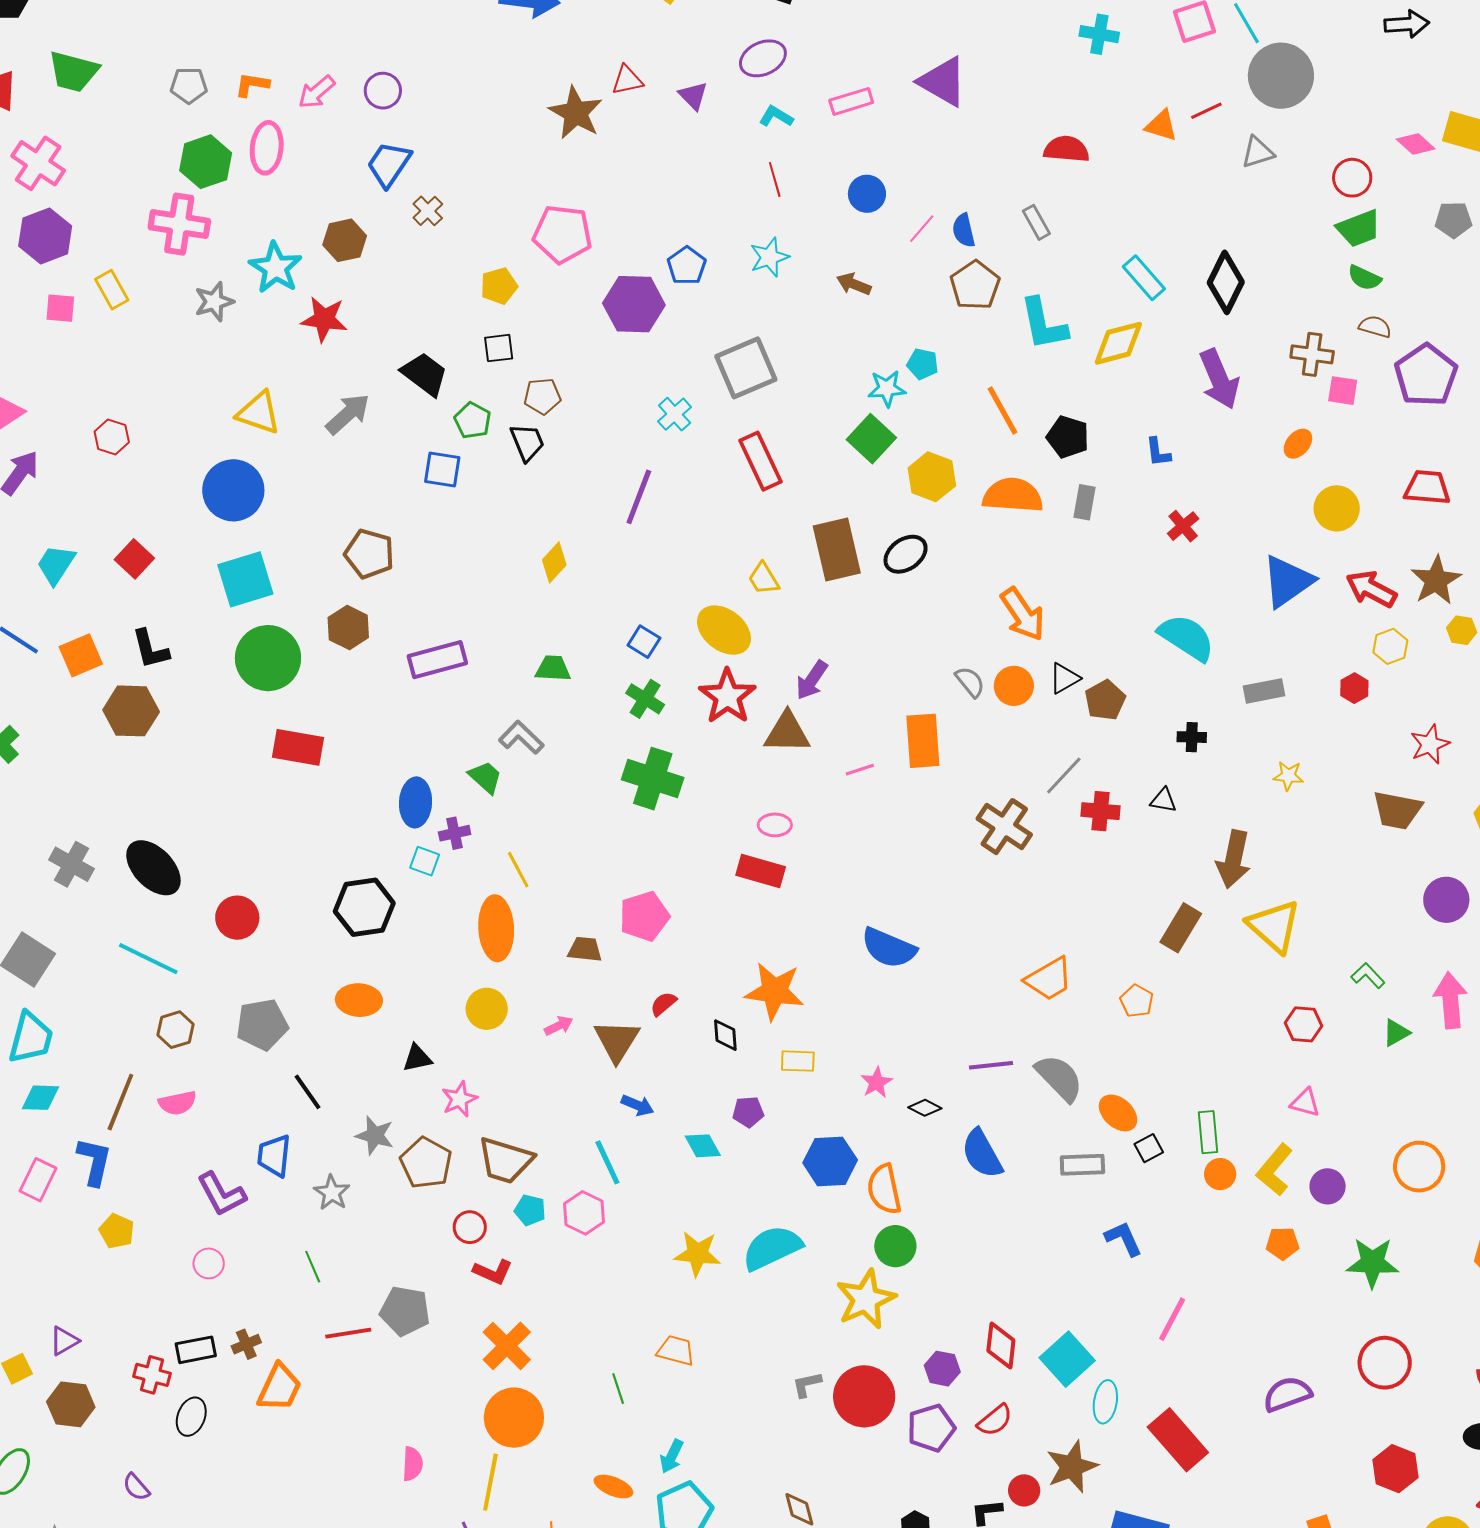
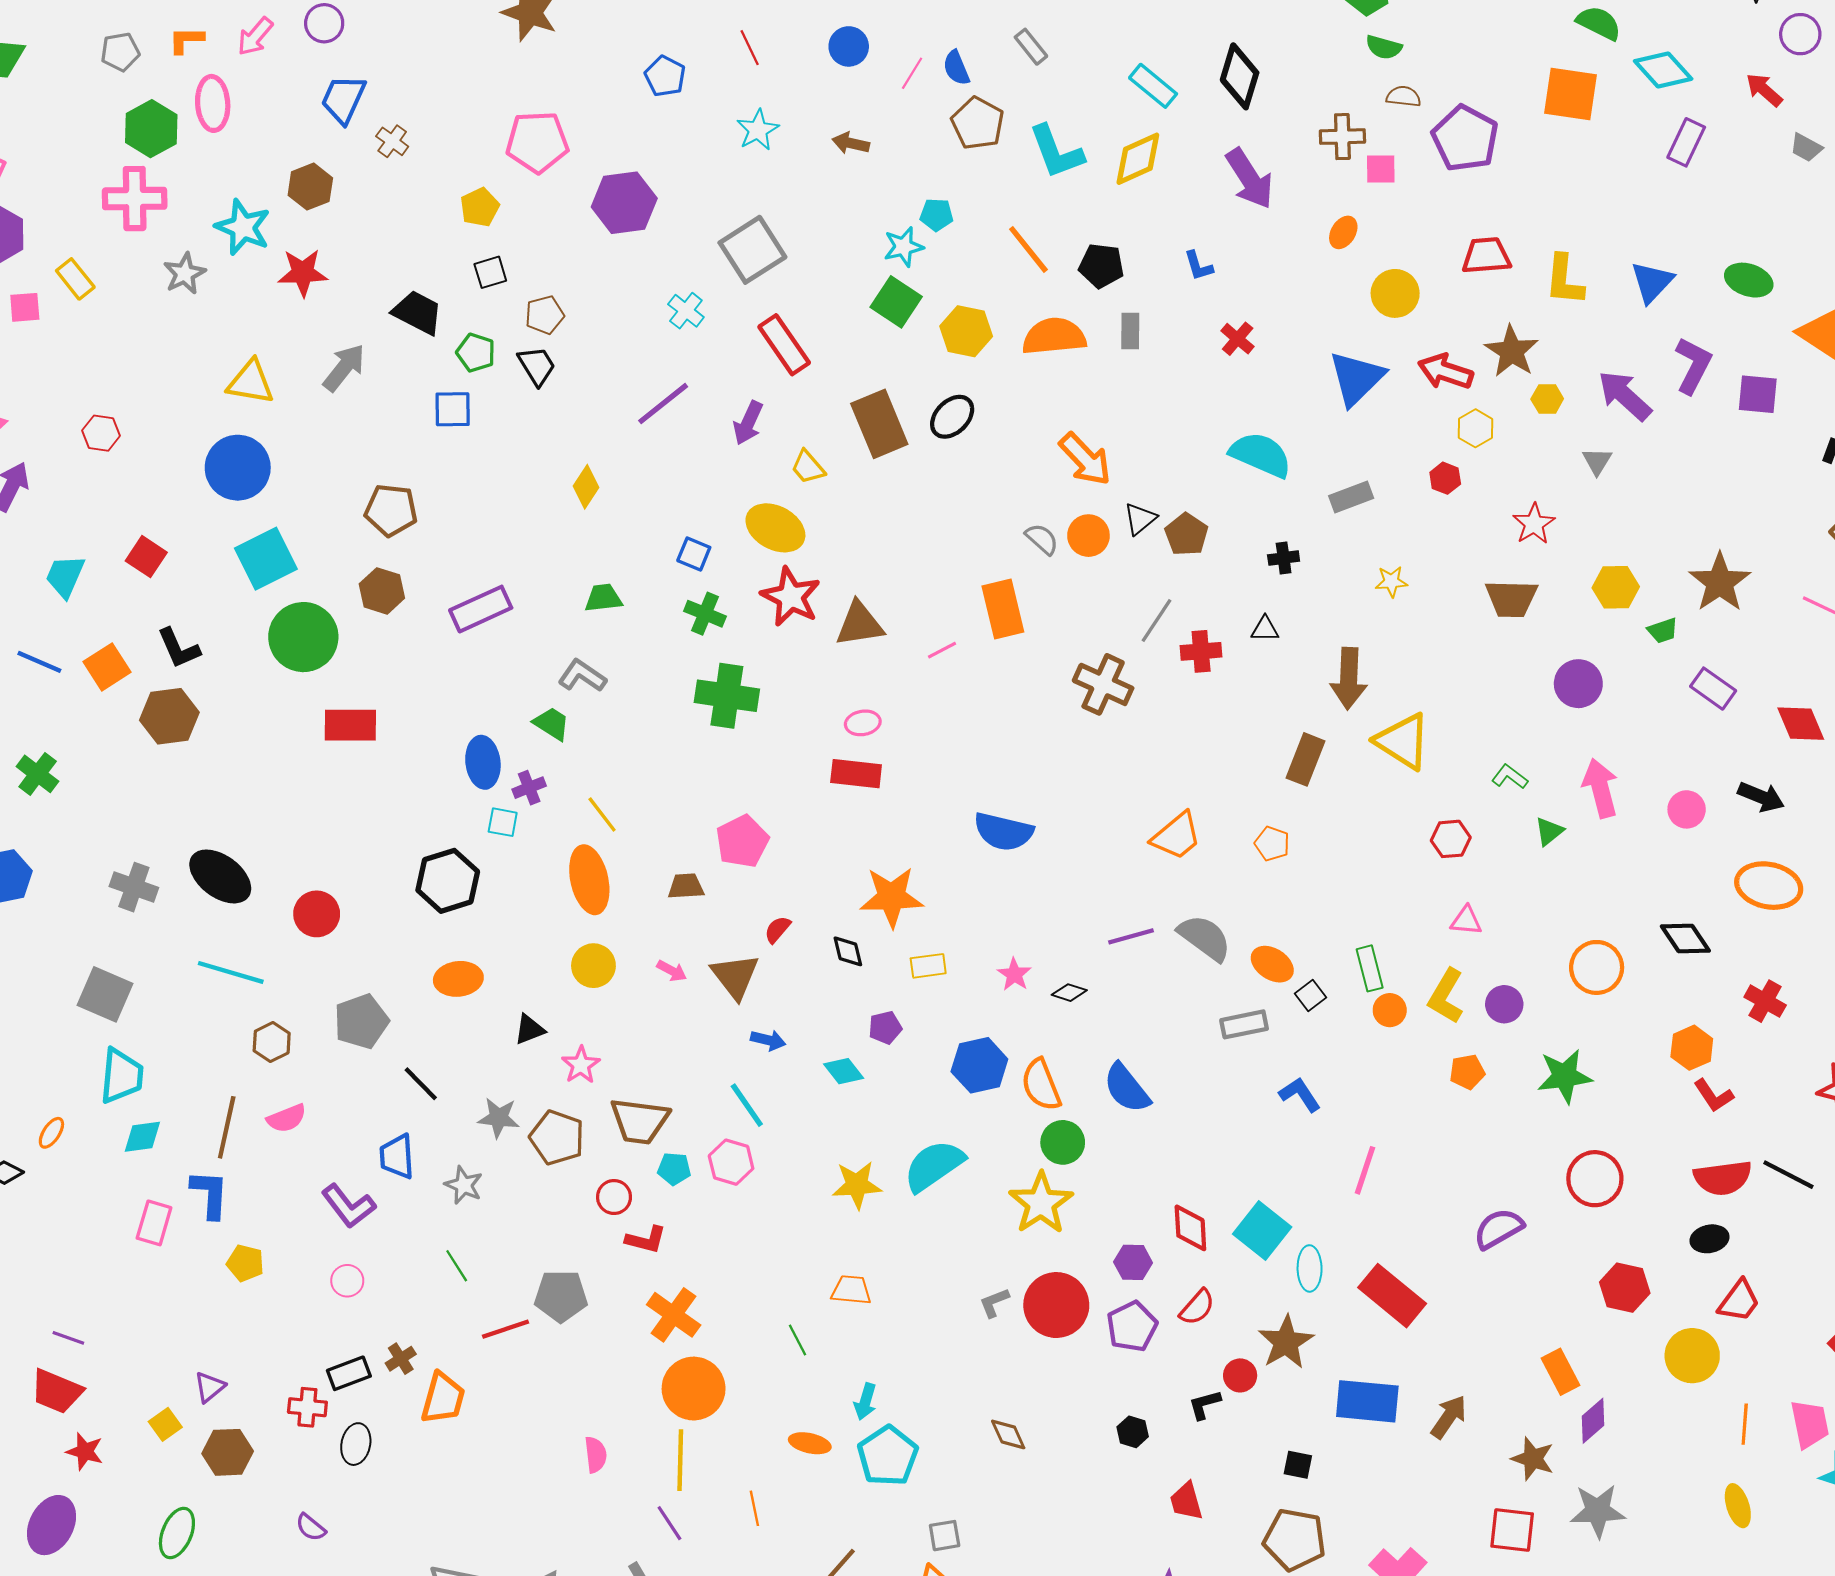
blue pentagon: (687, 266) -> (665, 76), moved
purple line: (639, 497) -> (663, 404), turned 40
purple arrow: (812, 680) -> (748, 423), moved
pink arrow: (559, 1026) -> (672, 971), turned 64
blue semicircle: (982, 1154) -> (1127, 1088), moved

